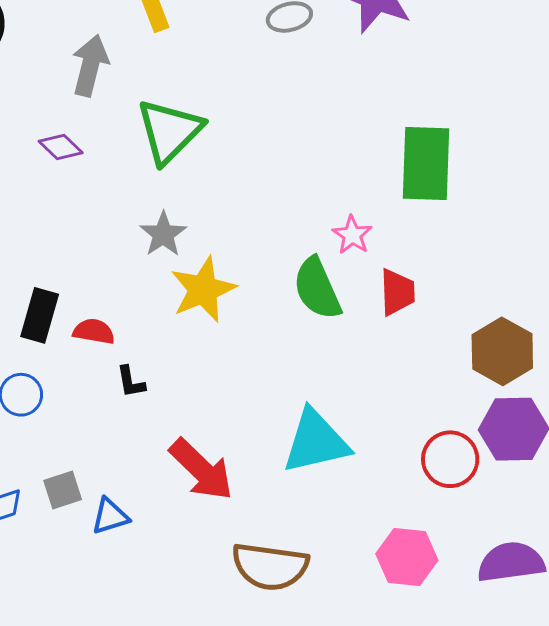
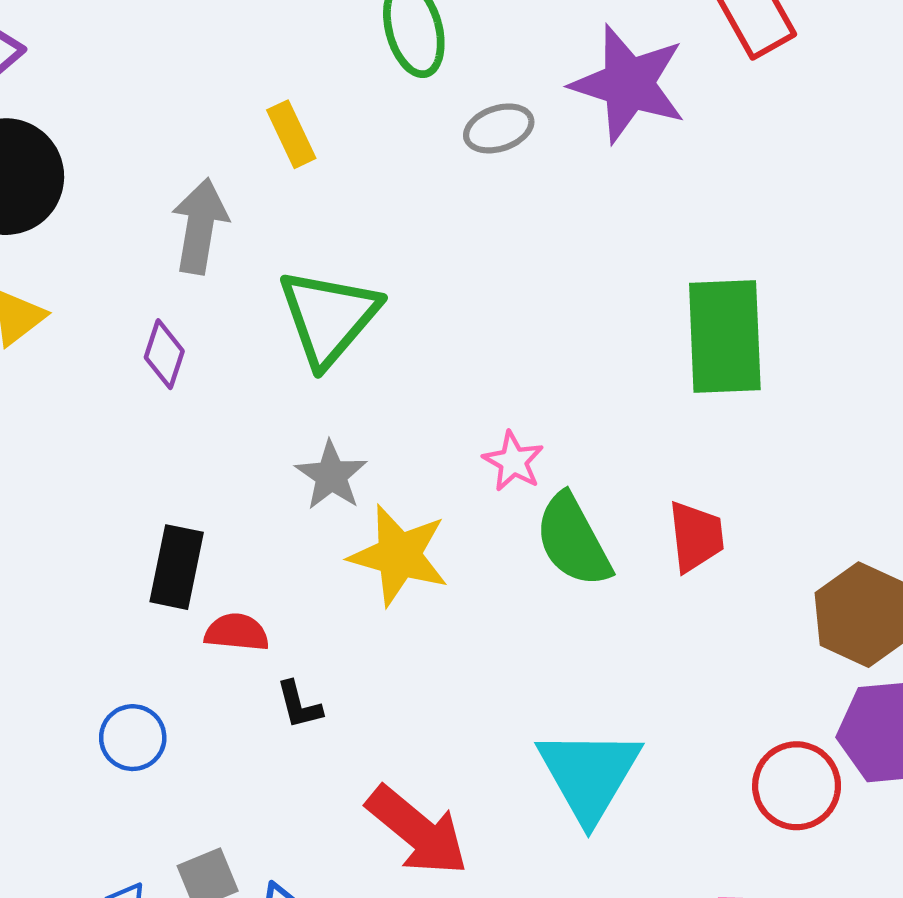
purple diamond: (61, 147) -> (164, 354), turned 69
pink star: (352, 235) -> (513, 461), moved
yellow star: (203, 290) -> (399, 555), turned -30
black rectangle: (40, 315) -> (177, 567), moved
cyan triangle: (316, 442) -> (589, 775), turned -42

